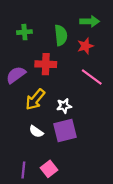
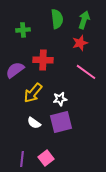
green arrow: (90, 21) -> (84, 20), turned -72
green semicircle: (61, 35) -> (57, 19), moved

